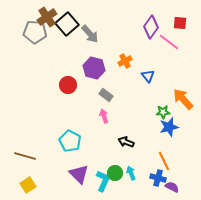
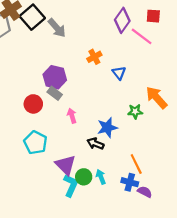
purple hexagon: (94, 68) -> (55, 77), moved
red circle: (68, 85) -> (33, 104), moved
gray rectangle: (106, 95) -> (55, 93), moved
blue star: (169, 127) -> (107, 128), moved
purple triangle: (79, 174) -> (65, 165), moved

